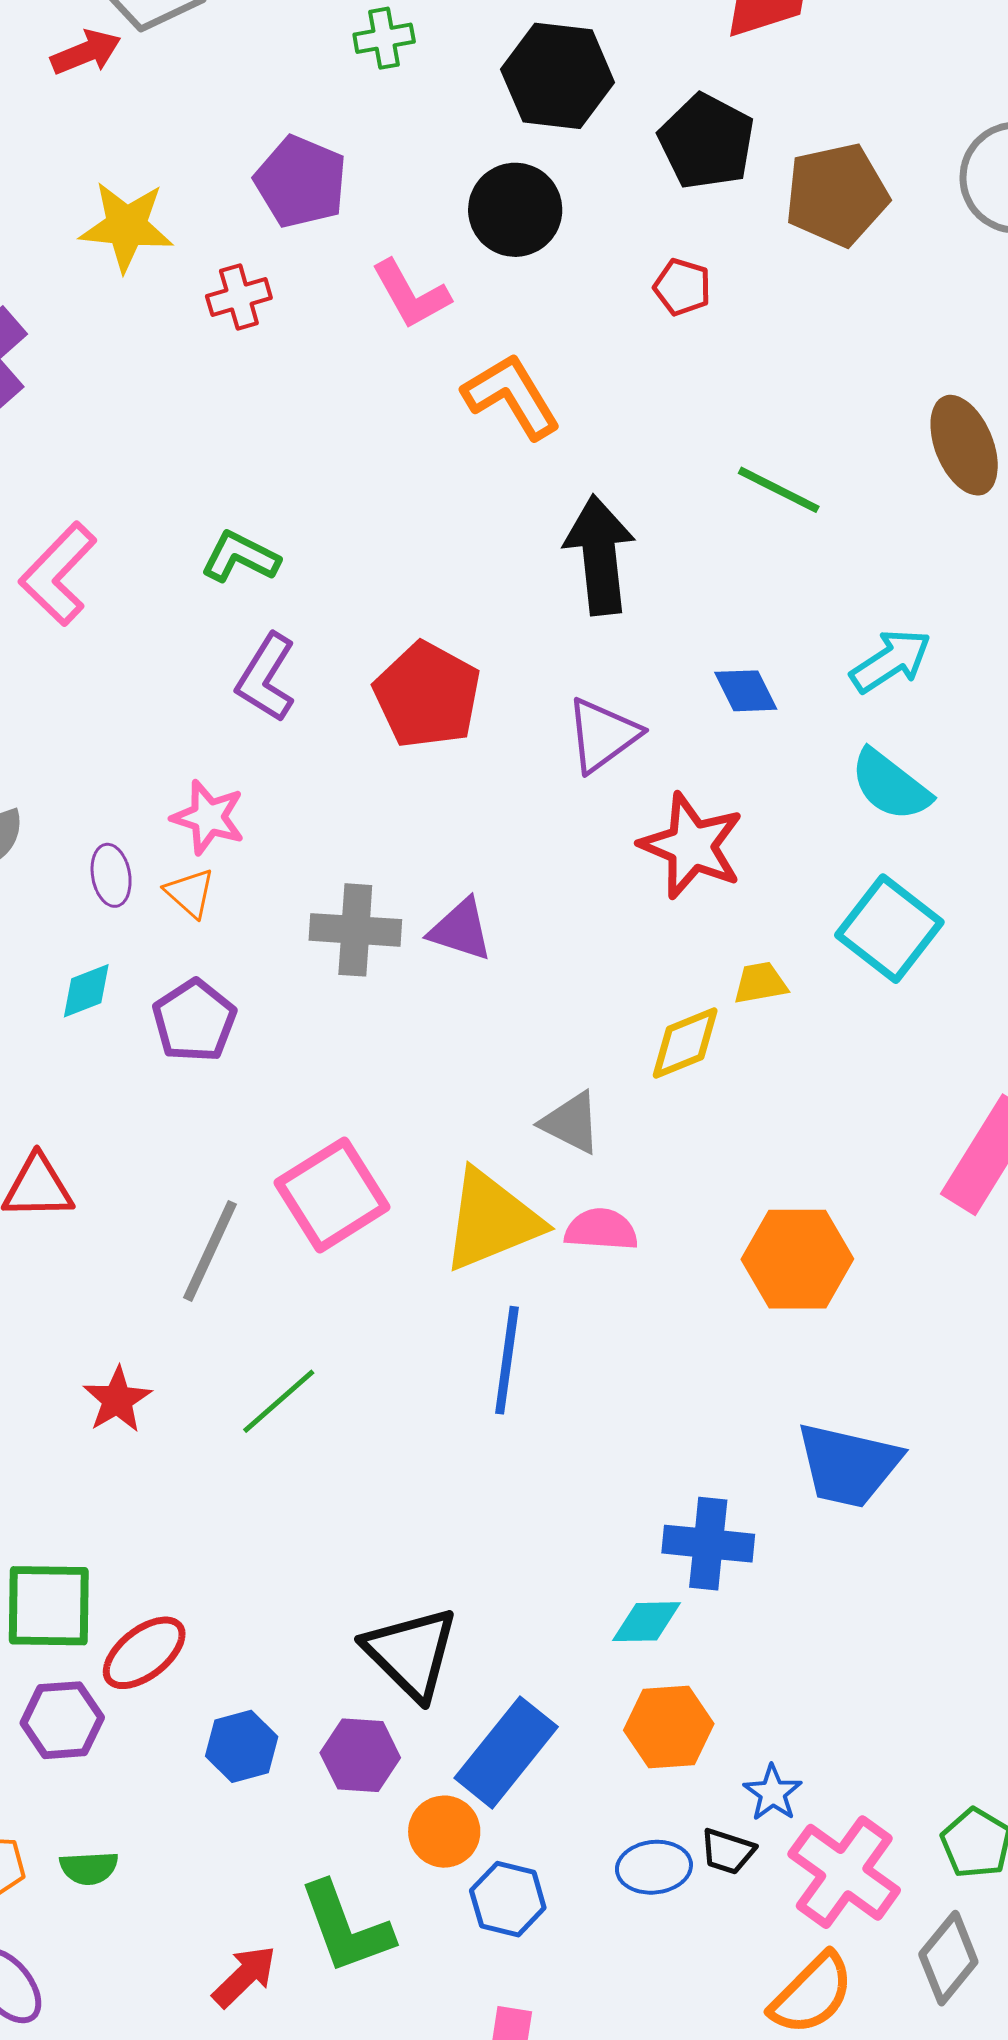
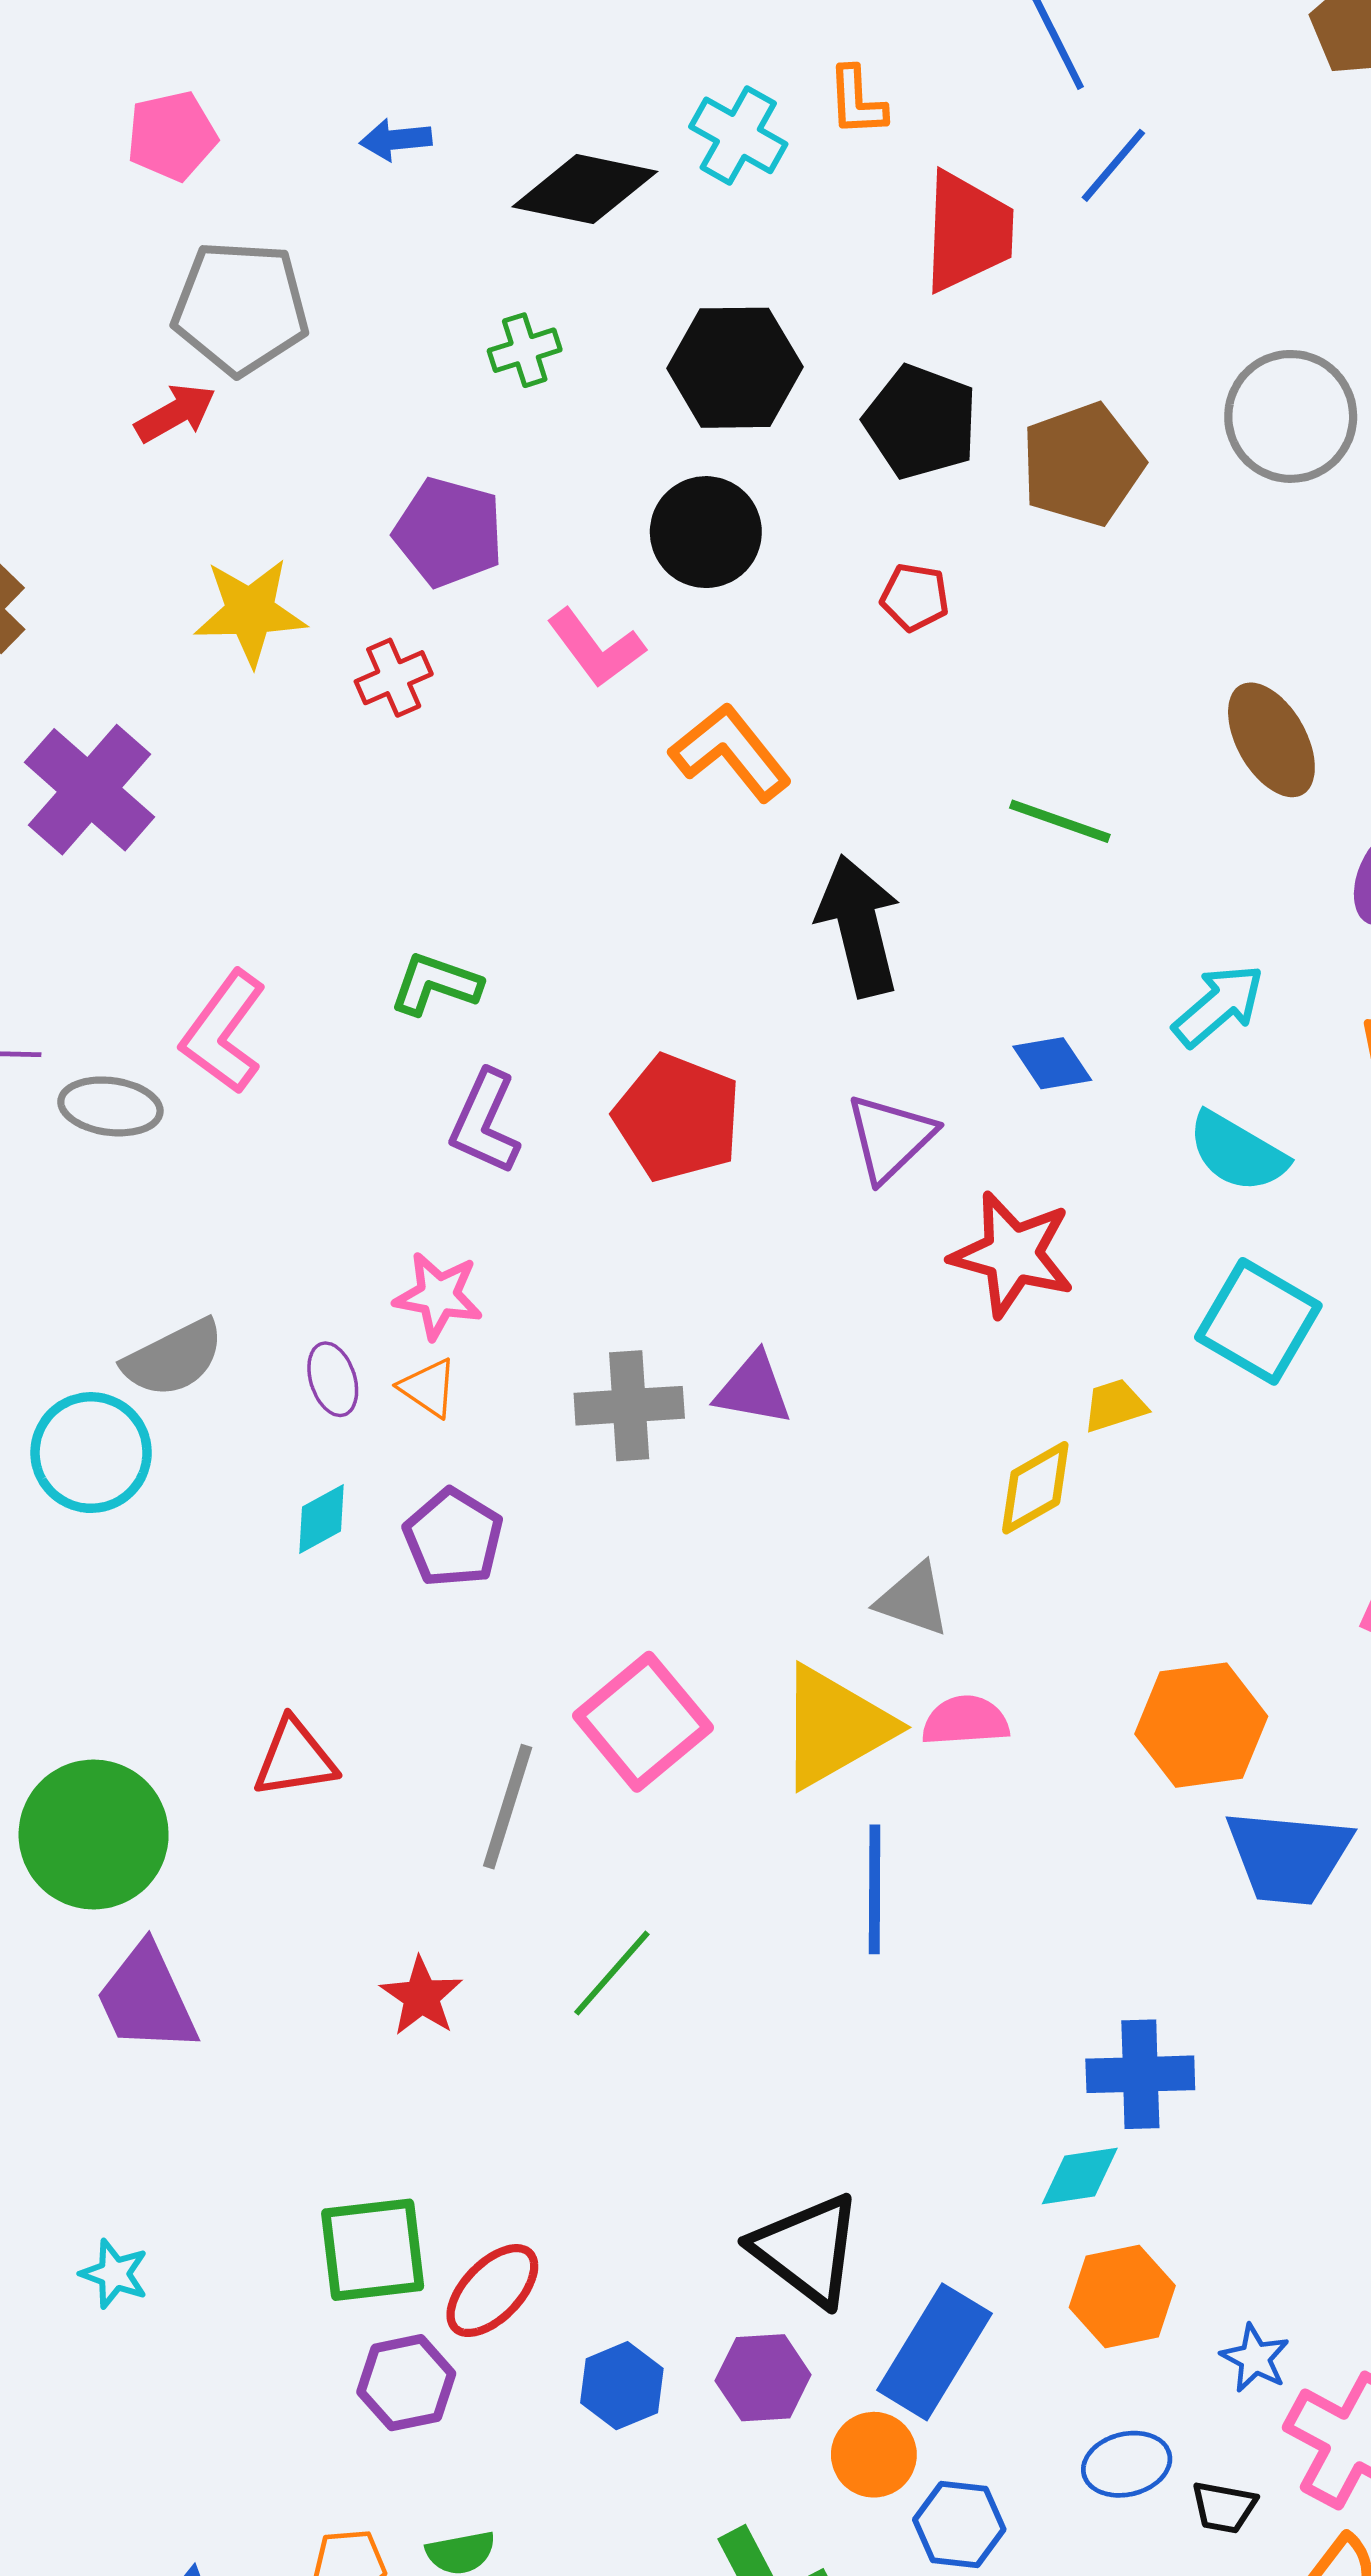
blue trapezoid: (848, 1465) -> (1288, 1857), moved
black trapezoid: (728, 1851) -> (1224, 2507), moved

